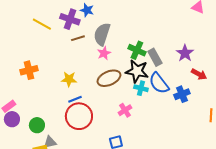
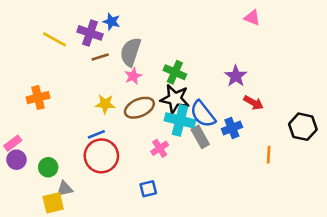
gray rectangle: (155, 57) -> (200, 137), moved
yellow star: (69, 79) -> (105, 104), moved
cyan cross: (141, 88) -> (180, 120), size x1.6

